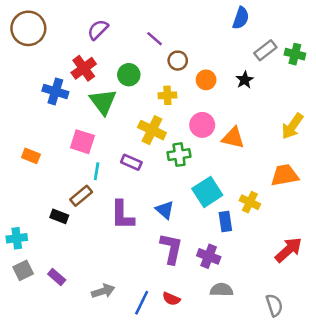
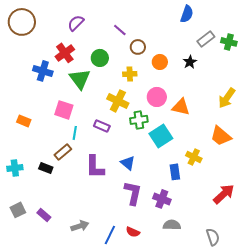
orange trapezoid: (285, 175) -> (221, 136), turned -130
cyan square: (207, 192) -> (161, 136), moved
cyan cross: (17, 238) -> (15, 168), moved

